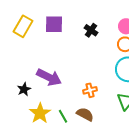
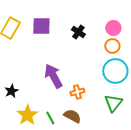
purple arrow: (49, 77) -> (53, 76), moved, turned -145

